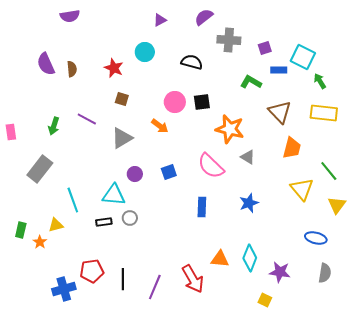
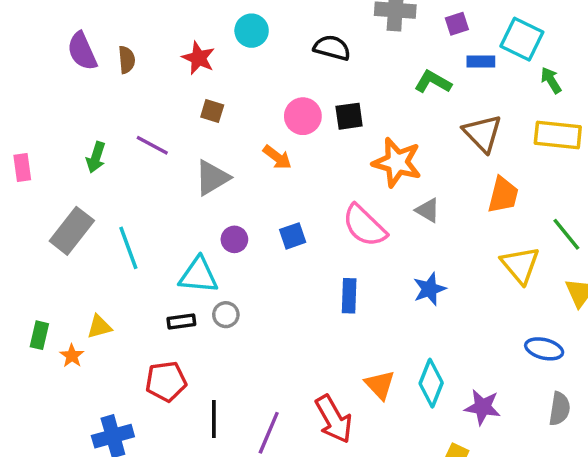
cyan line: (73, 200) -> (128, 248), moved
orange triangle: (220, 259) -> (380, 385), turned 42
red pentagon: (92, 271) -> (166, 381), moved

